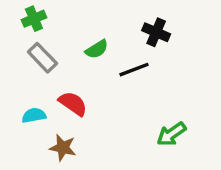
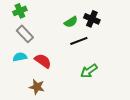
green semicircle: (97, 49) -> (71, 22), moved
cyan semicircle: (34, 115) -> (20, 57), moved
green arrow: (171, 134) -> (89, 71), moved

